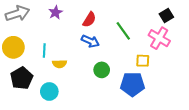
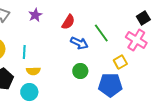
blue arrow: (90, 41) -> (79, 43), moved
yellow square: (143, 61) -> (120, 62), turned -32
yellow semicircle: (60, 64) -> (33, 71), moved

